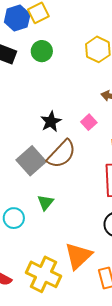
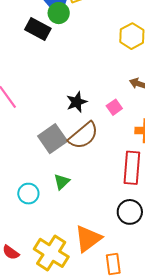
green circle: (42, 51) -> (59, 13), moved

